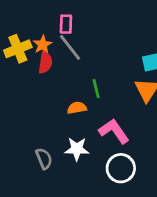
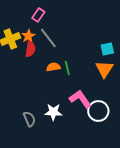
pink rectangle: (66, 24) -> (38, 15), moved, turned 32
orange semicircle: (77, 108) -> (53, 67), moved
white circle: (121, 168) -> (98, 111), moved

